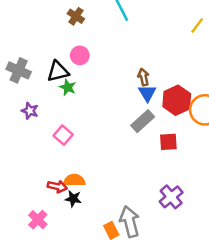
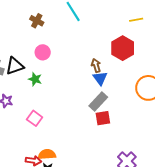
yellow line: (197, 25) -> (136, 20), turned 48
black triangle: (58, 71) -> (15, 66), moved
red hexagon: (177, 100) -> (123, 48), moved
red square: (168, 142) -> (103, 118), moved

